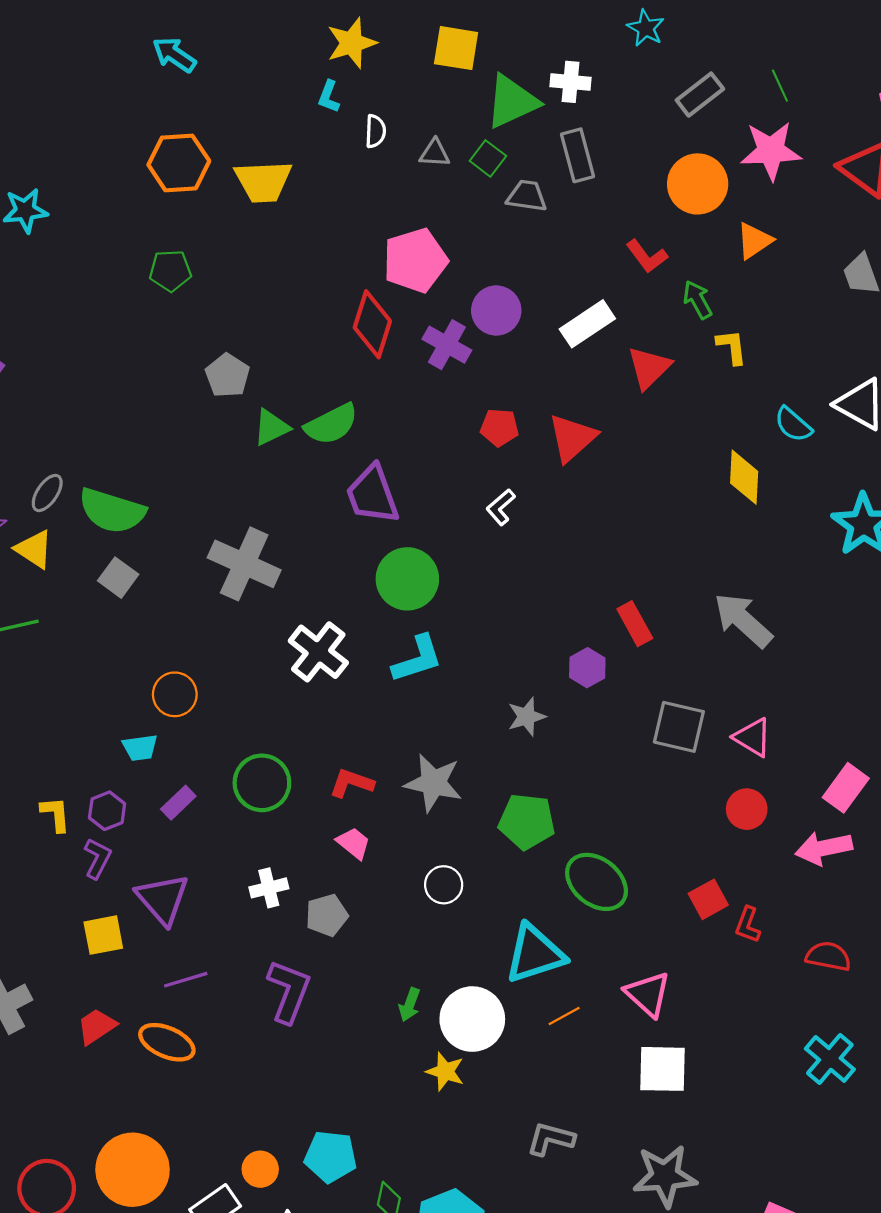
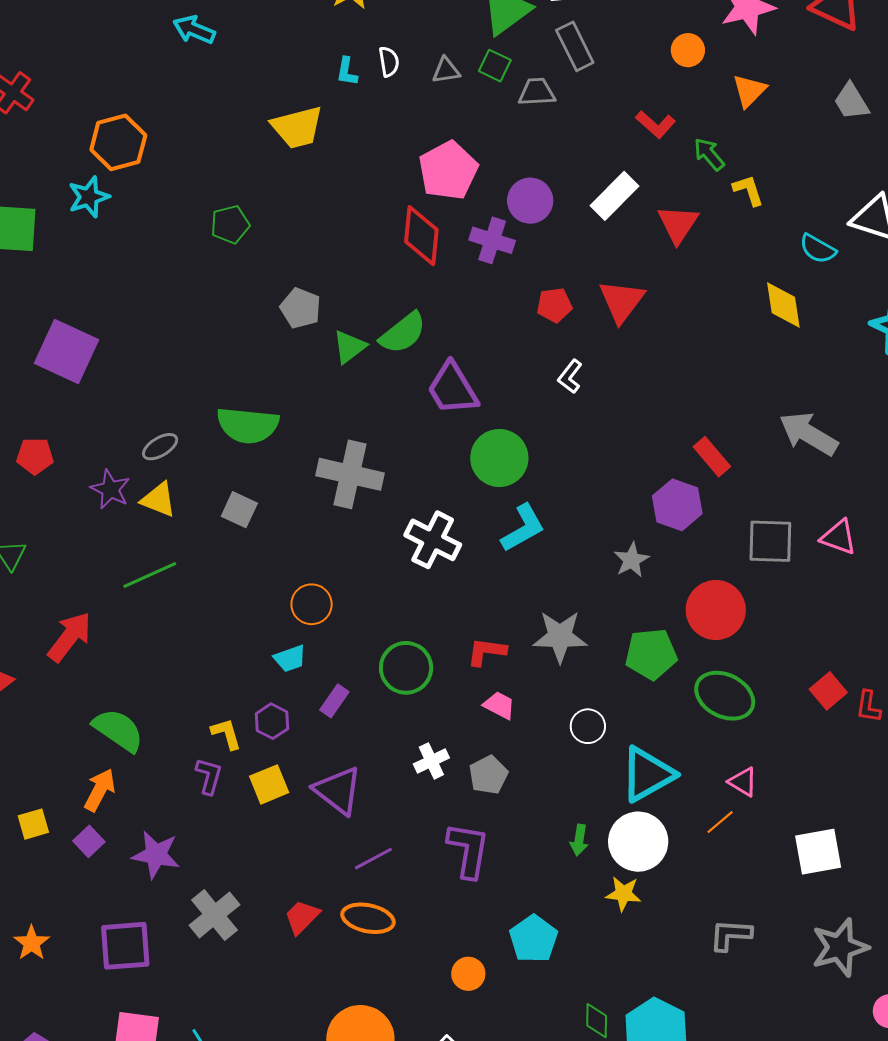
cyan L-shape: (329, 97) -> (347, 72), moved
orange hexagon: (179, 163) -> (118, 142), moved
orange circle: (698, 184) -> (688, 50), size x0.6
gray ellipse: (47, 493) -> (160, 447), turned 36
green semicircle: (112, 511) -> (248, 425), moved
purple hexagon: (587, 668) -> (677, 505), size x1.4
red circle: (747, 809) -> (716, 610), moved, size x1.6
purple L-shape: (98, 858) -> (209, 776), moved
yellow square: (103, 935) -> (269, 784), moved
cyan triangle: (535, 954) -> (647, 774), moved
pink triangle: (648, 994) -> (743, 782), moved, size x0.7
cyan pentagon: (331, 1157) -> (533, 939), moved, turned -30
orange circle: (260, 1169) -> (468, 974), moved

